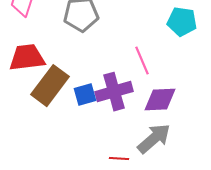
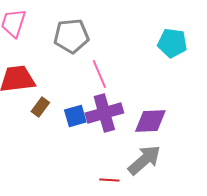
pink line: (142, 61) -> (99, 74), moved
brown rectangle: (50, 86) -> (40, 107), size x0.5

